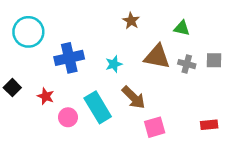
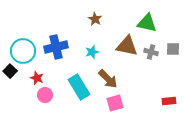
brown star: (131, 21) -> (95, 19), moved
green triangle: (182, 28) -> (147, 23), size x1.5
cyan circle: (28, 32) -> (23, 51), moved
pink circle: (68, 117) -> (45, 95), moved
pink square: (155, 127) -> (115, 103), moved

